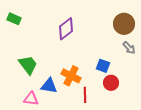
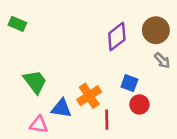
purple diamond: (66, 29) -> (117, 36), moved
orange cross: (71, 76) -> (89, 96), turned 30

